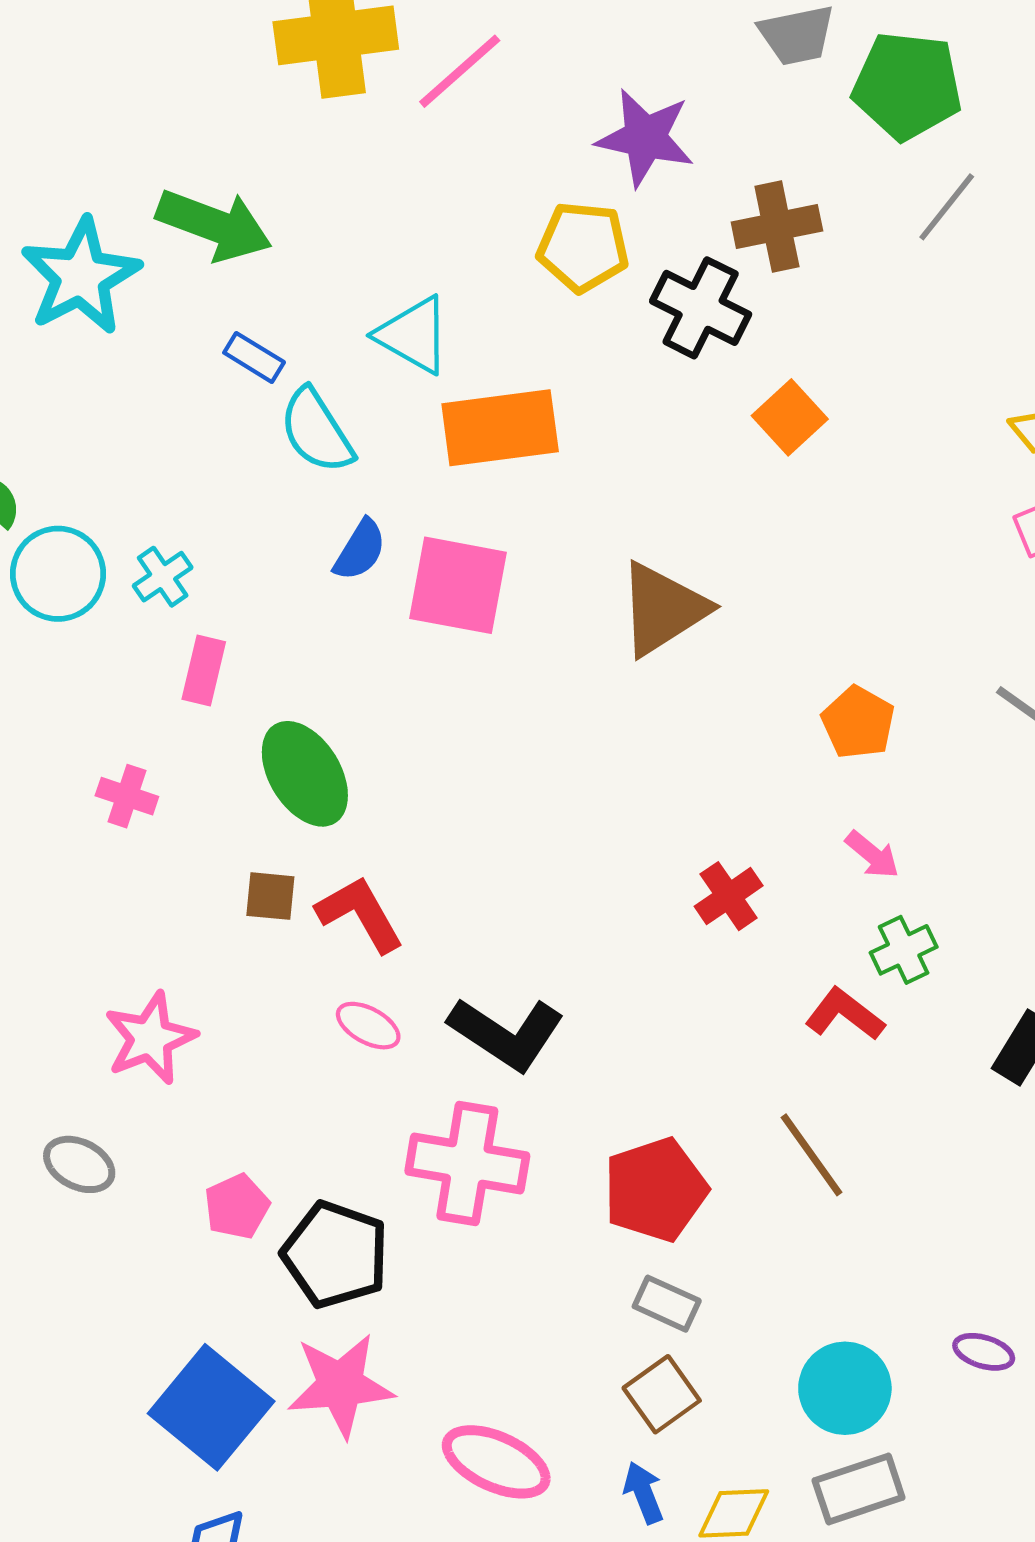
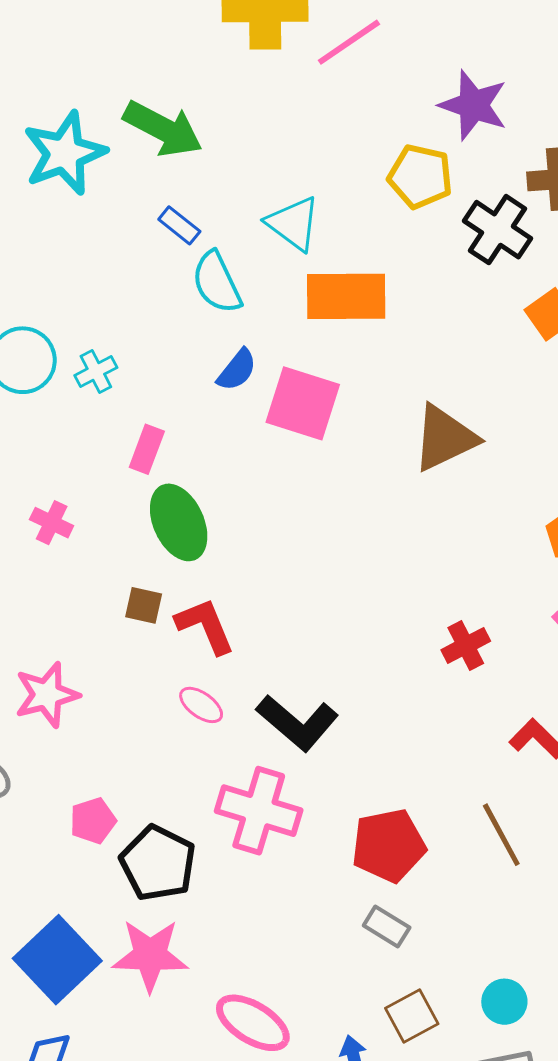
pink rectangle: (204, 670) -> (147, 449), moved
cyan circle: (845, 1388) -> (504, 1002), size x0.7
brown square: (662, 1394) -> (412, 1016), moved

